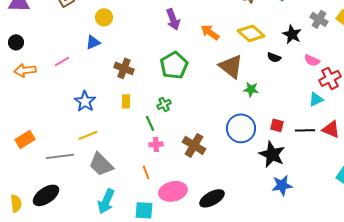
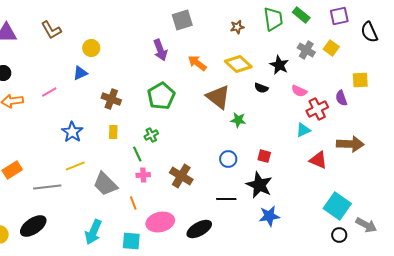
blue circle: (241, 128) -> (228, 159), size x0.6
black line: (305, 130) -> (226, 199), moved
gray trapezoid: (101, 164) -> (105, 184), moved

